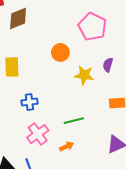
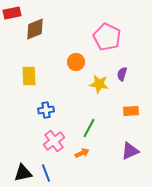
green line: (74, 121) -> (89, 128), turned -48

